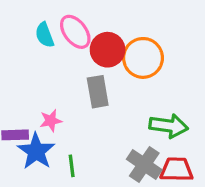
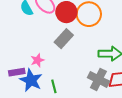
gray rectangle: (98, 92) -> (64, 39), turned 60

